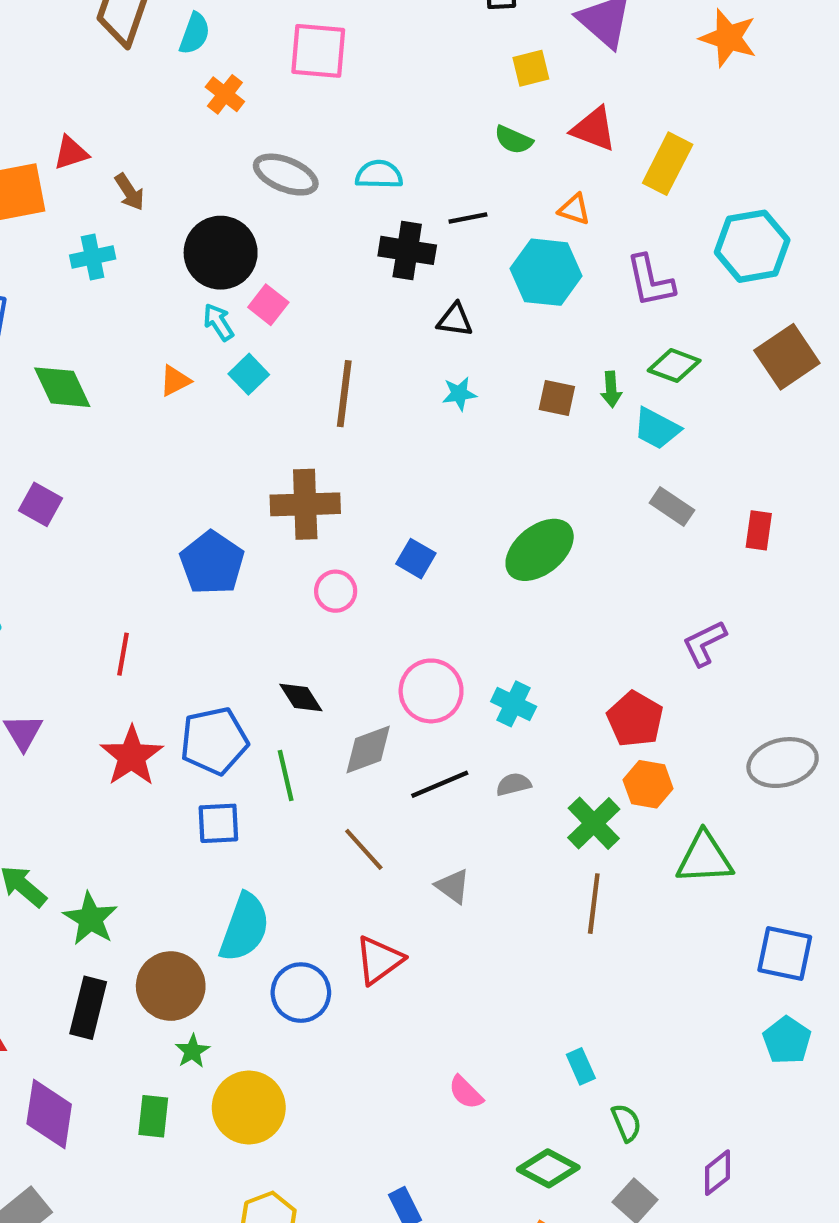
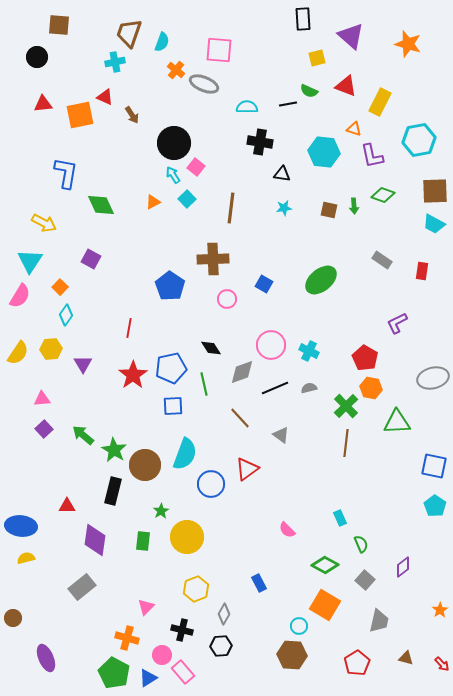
red triangle: (71, 153) -> (105, 97), turned 42
gray ellipse: (286, 175) -> (204, 84), moved
orange triangle: (574, 209) -> (354, 129), moved
black line: (468, 218) -> (288, 104), moved
cyan cross: (93, 257) -> (115, 62), moved
brown square: (787, 357) -> (435, 191), turned 32
cyan trapezoid: (657, 428) -> (434, 224), moved
brown circle: (171, 986) -> (145, 465), moved

